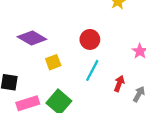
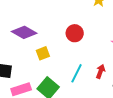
cyan line: (92, 70) -> (77, 73), moved

